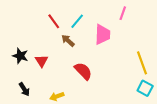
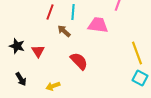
red line: (54, 21) -> (50, 12), turned 56
cyan line: (77, 21) -> (73, 12), turned -35
pink trapezoid: (102, 34) -> (98, 25), turned -85

